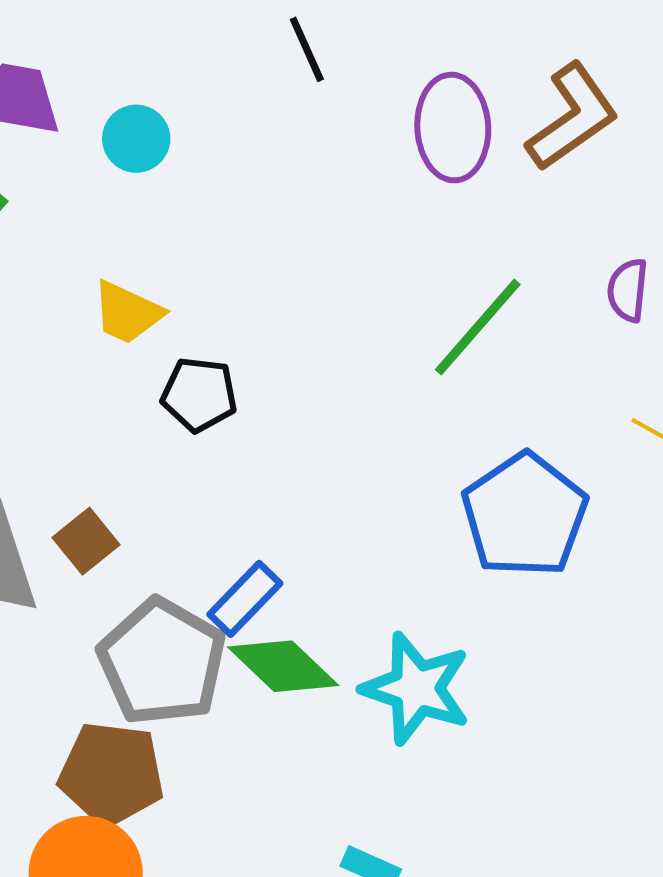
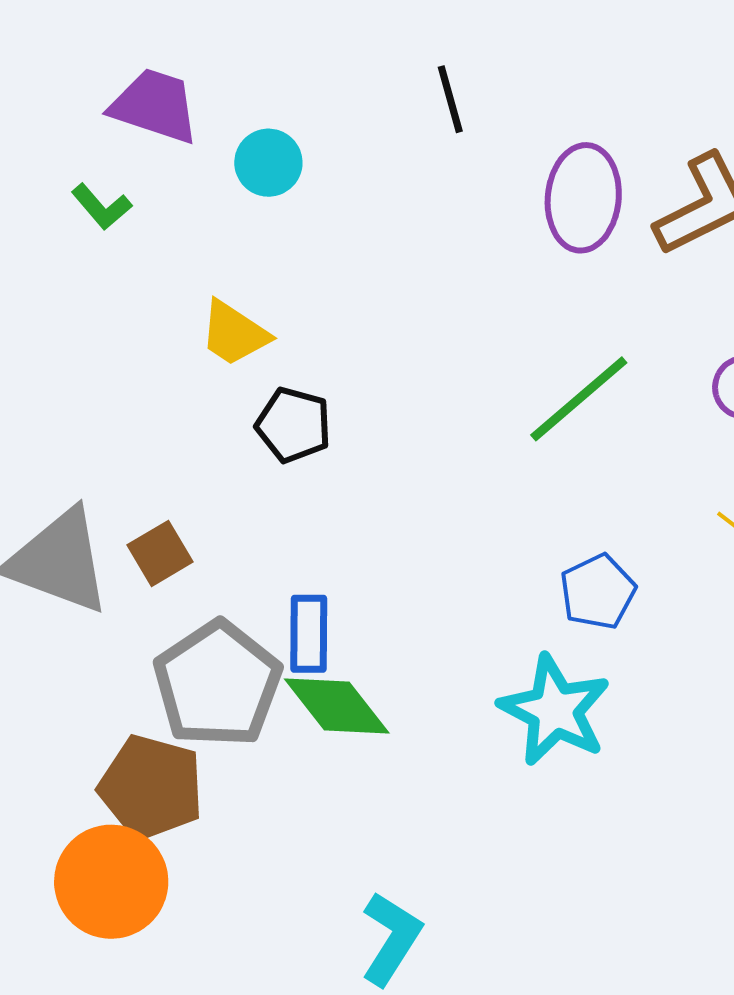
blue pentagon: (525, 515) -> (598, 592), size x0.6
blue rectangle: (245, 599) -> (309, 634), turned -52
cyan star: (416, 688) -> (555, 710), moved

